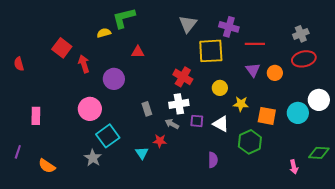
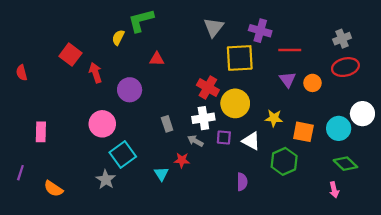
yellow semicircle: (104, 33) -> (118, 37), turned -48
yellow circle: (220, 88) -> (235, 103), moved, size x1.6
green diamond: (319, 153) -> (345, 164), moved, turned 40

